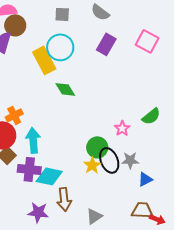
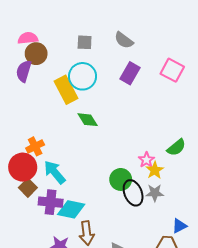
cyan arrow: (33, 140) -> (55, 172), turned -35
yellow star: (92, 165) -> (155, 170), moved
blue triangle: (145, 179) -> (179, 226), moved

